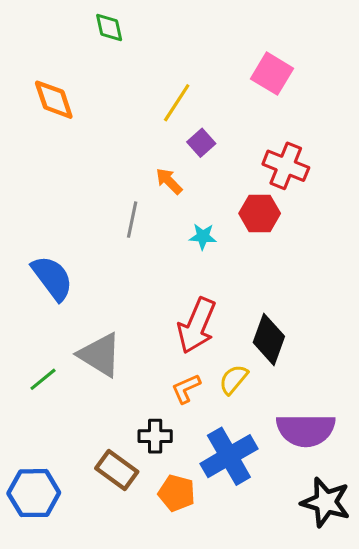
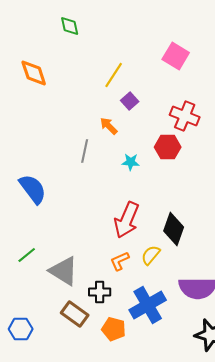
gray triangle: (100, 355) -> (64, 271), moved
blue hexagon: (34, 493) -> (21, 329), size x0.7

